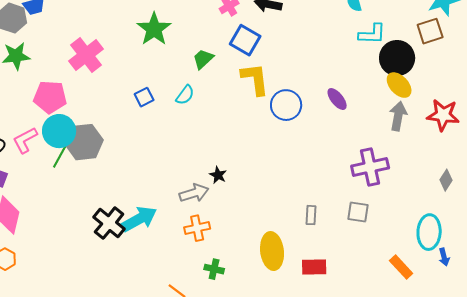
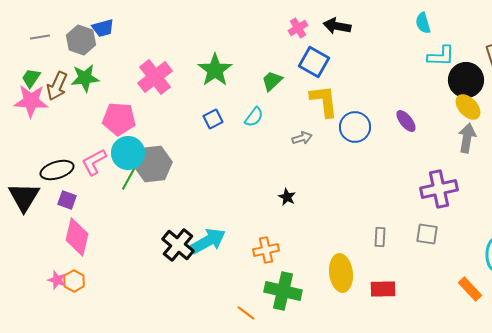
green star: (154, 29) -> (215, 70), moved
gray arrow: (194, 193) -> (302, 138), moved, size x0.7
green cross: (214, 269) -> (283, 291), size x1.8

